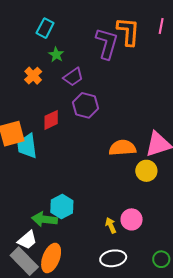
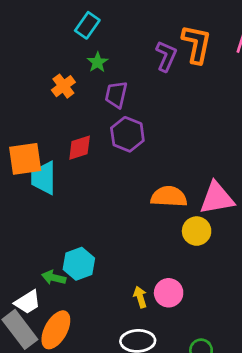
purple L-shape: (107, 43) -> (166, 56), size x0.7
purple trapezoid: (73, 77) -> (116, 95), turned 130
green arrow: (44, 219) -> (54, 278), size x0.7

